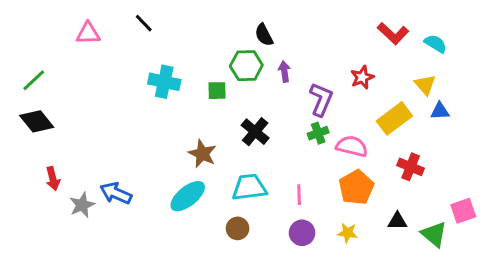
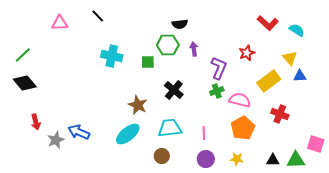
black semicircle: (264, 35) -> (180, 24), turned -70
pink square: (463, 211) -> (316, 144), turned 36
black triangle: (397, 221) -> (273, 160), moved
green triangle: (434, 234) -> (296, 160), turned -42

